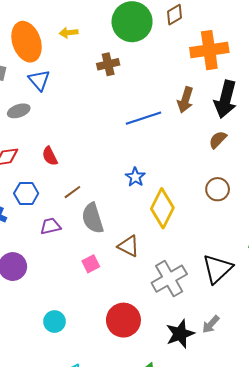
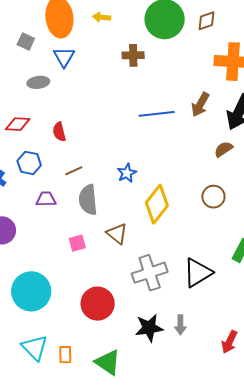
blue star: (135, 177) -> (127, 173), moved
cyan circle: (54, 322) -> (31, 291), size x1.8
gray arrow: (211, 324) -> (180, 325), turned -54

